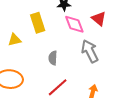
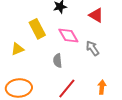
pink diamond: (74, 24) -> (68, 35), moved
gray arrow: (90, 51) -> (92, 48), size x0.7

